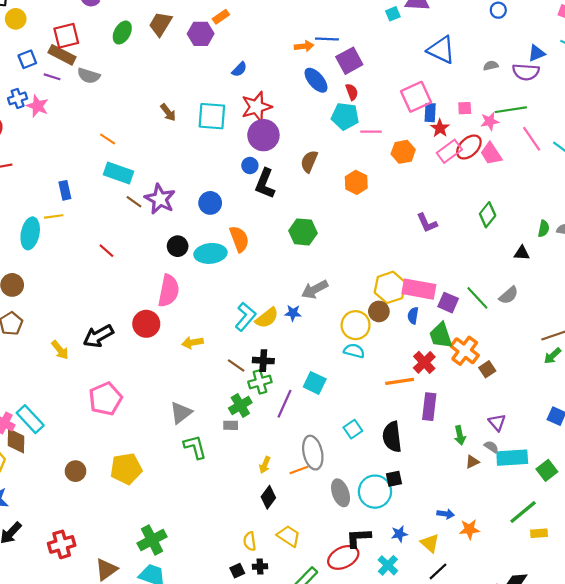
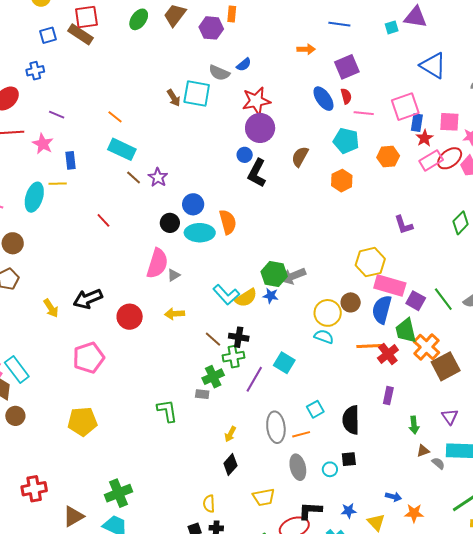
orange rectangle: (221, 17) -> (232, 14), turned -56
blue line: (327, 39) -> (339, 24), moved
gray semicircle: (89, 76) -> (219, 73), moved
purple line: (52, 77) -> (57, 115), moved
blue ellipse: (316, 80) -> (323, 99), moved
pink star: (38, 106) -> (43, 144), moved
pink square: (465, 108) -> (449, 122), size x1.5
cyan square: (212, 116) -> (197, 93), moved
cyan pentagon: (345, 116) -> (346, 141), moved
pink line: (371, 132) -> (364, 113), moved
purple star: (160, 199) -> (158, 177), size x0.7
blue circle: (210, 203) -> (193, 204), moved
green hexagon: (303, 232) -> (274, 274), moved
yellow hexagon: (390, 287) -> (370, 262), moved
blue semicircle: (413, 316) -> (382, 309), size x1.8
cyan L-shape: (245, 317) -> (226, 295), turned 92
red circle: (146, 324) -> (130, 317), moved
brown square: (487, 369) -> (446, 366), size x1.8
orange line: (400, 381) -> (370, 346), moved
purple rectangle: (429, 407) -> (388, 396), size x0.7
gray triangle: (181, 413) -> (174, 275), moved, size x0.6
gray semicircle: (491, 447) -> (438, 463), moved
yellow pentagon: (126, 469) -> (82, 422), moved
orange line: (299, 470) -> (301, 434), moved
brown circle: (76, 471) -> (15, 416), moved
cyan circle: (375, 492) -> (330, 469), size x0.5
yellow trapezoid: (289, 536) -> (264, 497), moved, turned 130

